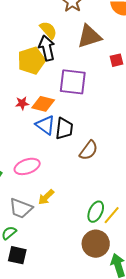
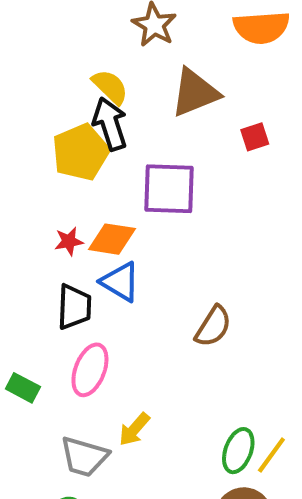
black trapezoid: (64, 129) -> (74, 307), moved
pink ellipse: (27, 166) -> (90, 370), turned -45

